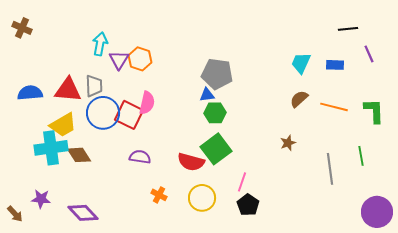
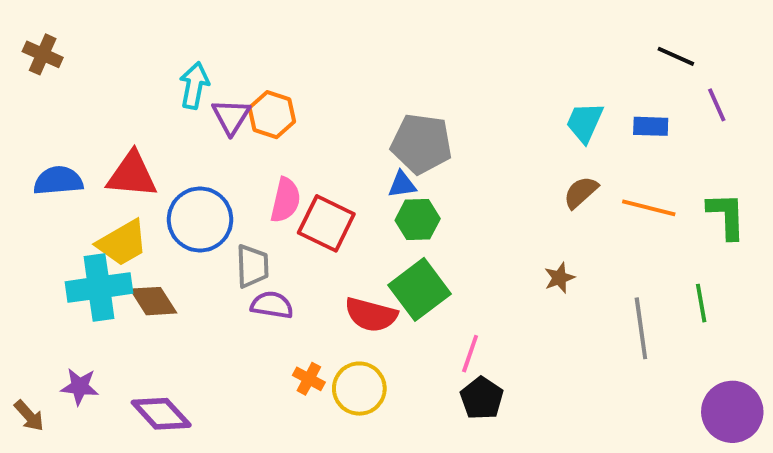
black line: (348, 29) -> (676, 56), turned 30
gray trapezoid: (94, 86) -> (252, 266), moved
red square: (129, 115) -> (326, 223), moved
yellow circle: (202, 198) -> (359, 389), moved

